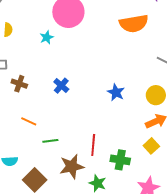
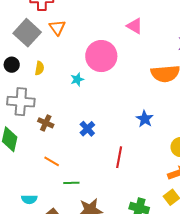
blue star: (116, 92) -> (145, 119), moved
red line: (93, 145) -> (119, 157), moved

